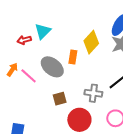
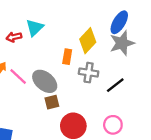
gray ellipse: (52, 67) -> (45, 81), moved
gray cross: (93, 93) -> (89, 73), moved

